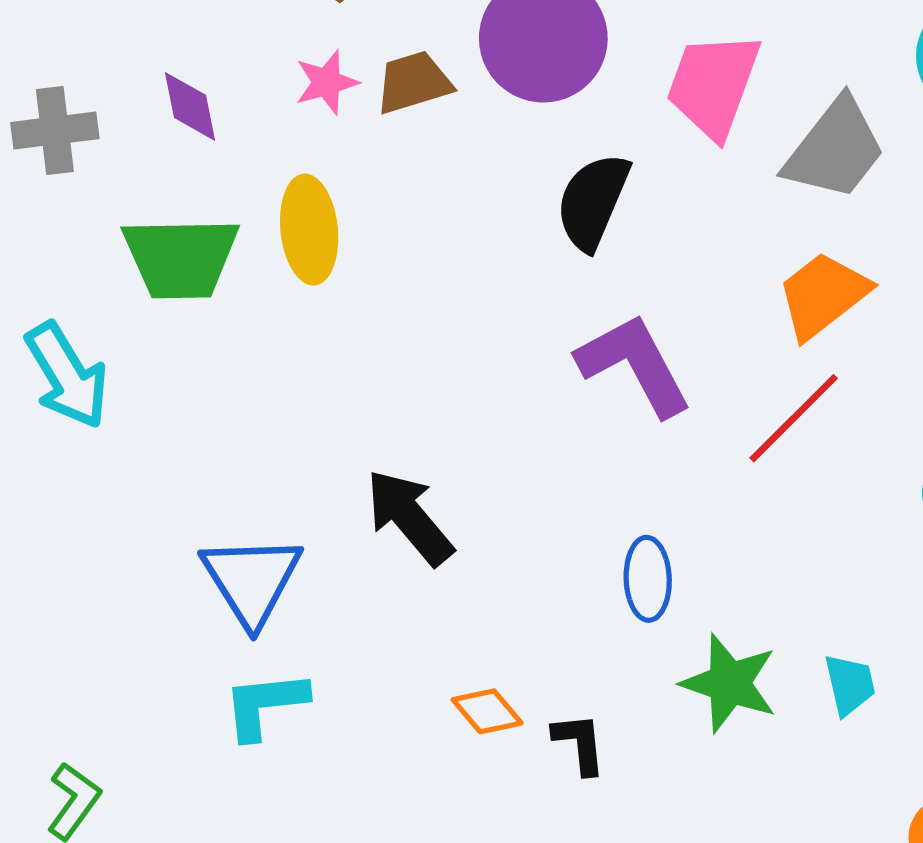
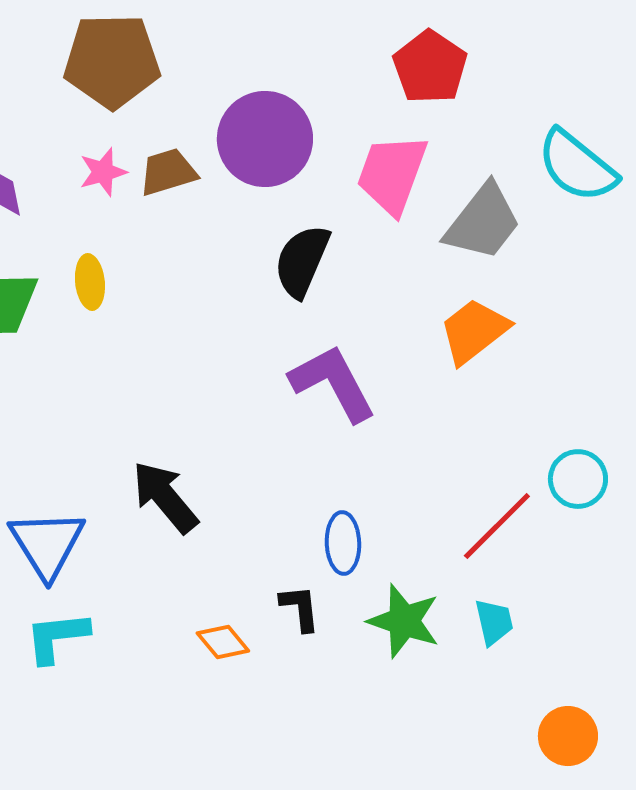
yellow ellipse: (309, 230) -> (90, 282), size x0.7
red line: (794, 418) -> (497, 526), moved
black L-shape: (579, 743) -> (300, 608), moved

